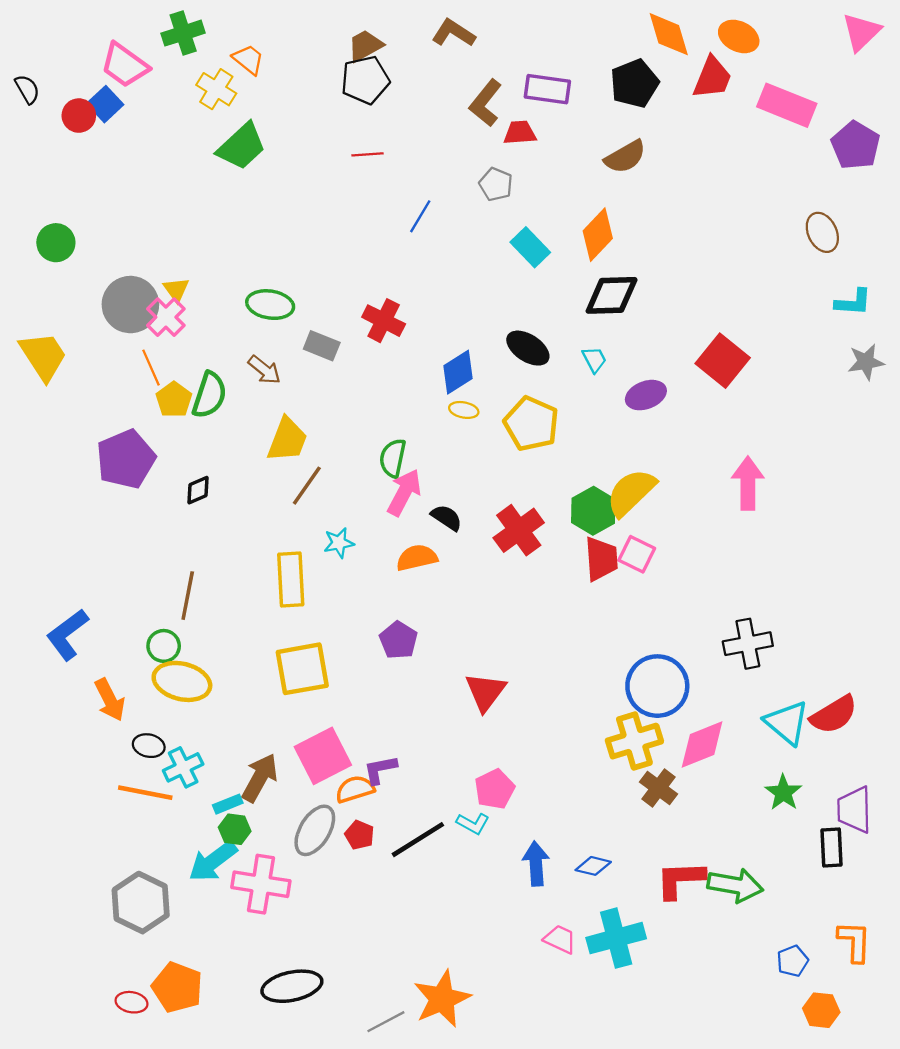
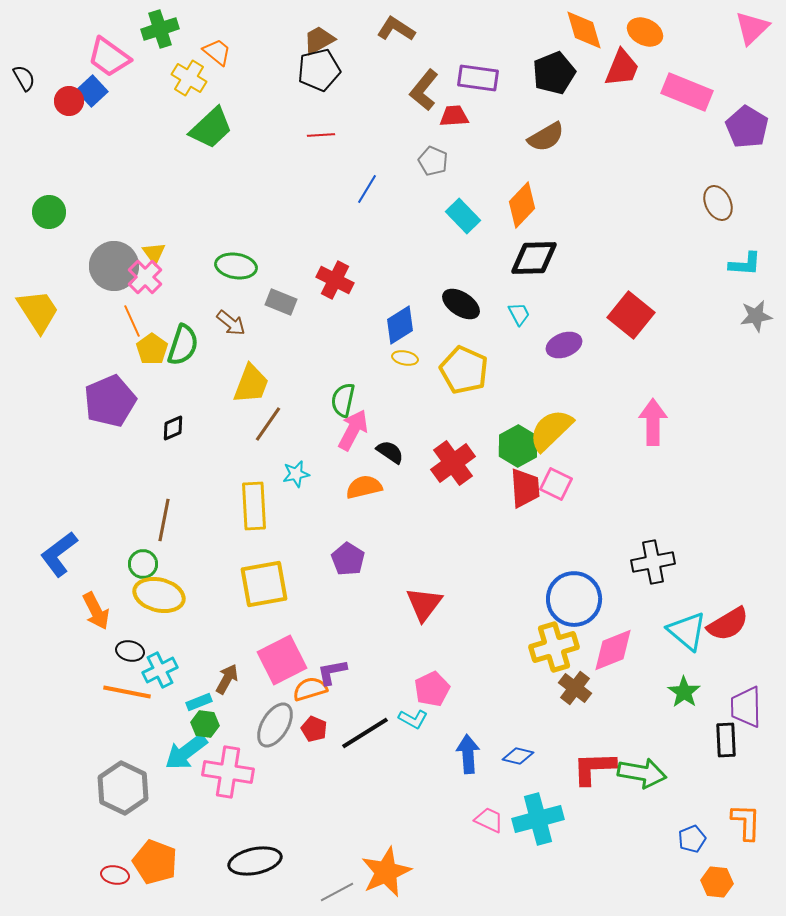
brown arrow: (260, 778) -> (227, 679), size x0.7

